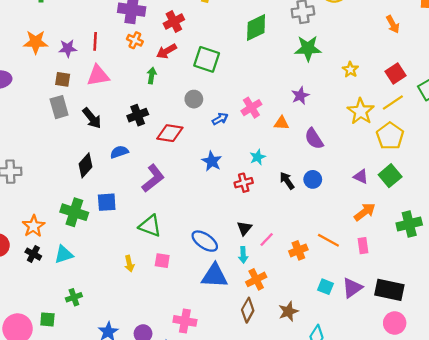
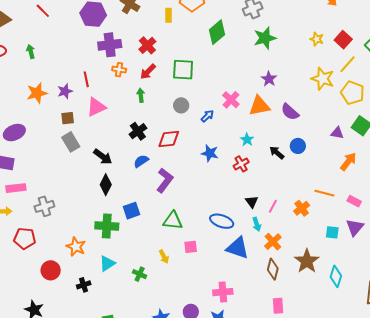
yellow star: (350, 70) -> (317, 39), moved
black arrow: (92, 118) -> (103, 157), moved
orange triangle: (282, 123) -> (259, 106), size x1.6
blue semicircle: (119, 152) -> (141, 161), moved
pink rectangle: (363, 246) -> (354, 201), moved, turned -40
black cross: (33, 254) -> (84, 285), moved, turned -32
blue triangle: (215, 276) -> (237, 248), turned 30
green cross: (74, 297) -> (140, 274), moved, turned -32
brown star: (288, 311) -> (307, 261), size x1.4

